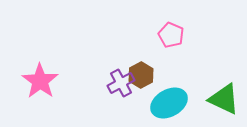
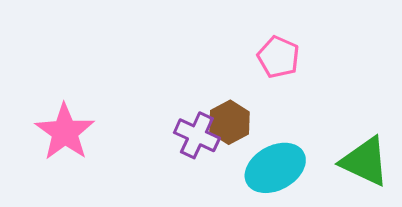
purple cross: (121, 83) -> (197, 135), turned -36

